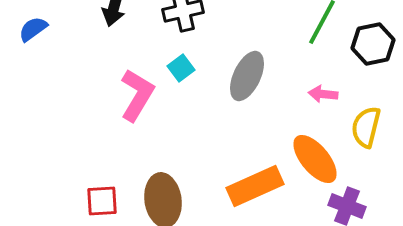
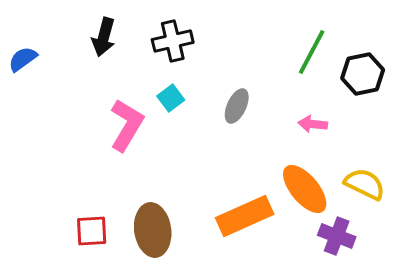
gray ellipse: (247, 76) -> (237, 106), size x0.7
yellow semicircle: (366, 127) -> (365, 184), moved, turned 102

